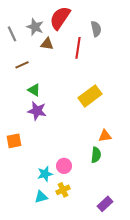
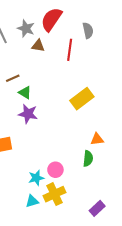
brown line: (22, 65) -> (13, 78), moved
yellow cross: (63, 190) -> (54, 194), size x1.5

